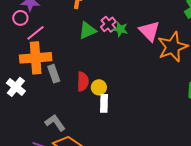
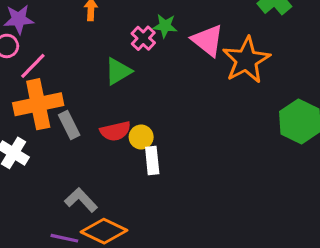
green star: (120, 29) -> (165, 26), moved
green triangle: (87, 30) -> (118, 71), moved
red semicircle: (83, 81) -> (115, 131), turned 84

